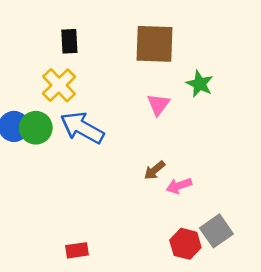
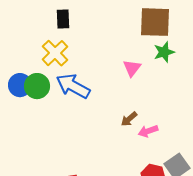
brown square: (154, 44) -> (155, 22), moved
green star: (200, 84) -> (164, 52), turned 30

